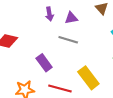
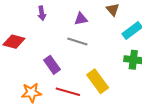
purple arrow: (49, 14) -> (42, 13), moved

